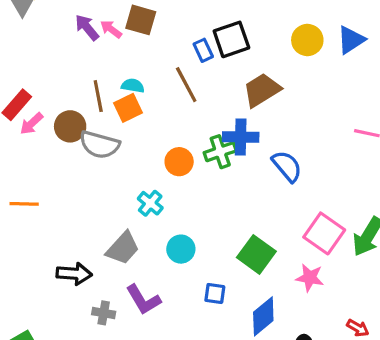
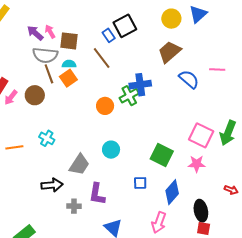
brown square: (141, 20) -> (69, 41), moved
pink arrow: (111, 29) -> (50, 32), turned 32
brown trapezoid: (262, 90) -> (169, 52), moved
gray semicircle: (99, 145) -> (45, 55), moved
blue semicircle: (287, 166) -> (189, 79), moved
cyan cross: (150, 203) -> (47, 138), moved
cyan circle: (181, 249) -> (111, 150), moved
purple L-shape: (143, 300) -> (97, 194), turned 50

